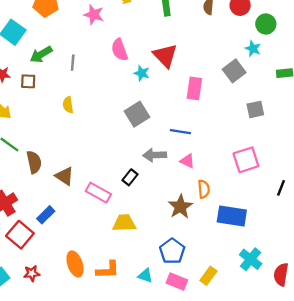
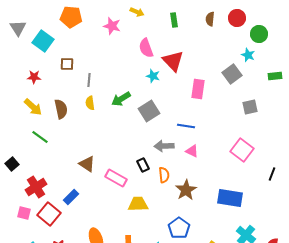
pink semicircle: (119, 50) -> (146, 48), moved
green arrow: (41, 54) -> (121, 99), moved
gray line: (73, 63) -> (89, 80), moved
brown square: (28, 81) -> (67, 64), moved
pink square: (246, 160) -> (242, 150), turned -35
brown semicircle: (34, 162) -> (61, 109), moved
black rectangle: (130, 177) -> (143, 165), turned -64
orange semicircle: (204, 189) -> (164, 175), moved

